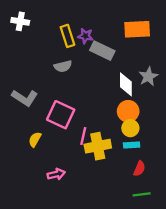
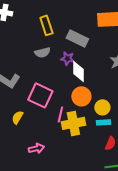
purple star: (85, 36) -> (67, 58), moved
white diamond: (126, 84) -> (78, 71), moved
orange circle: (128, 111) -> (81, 96), moved

